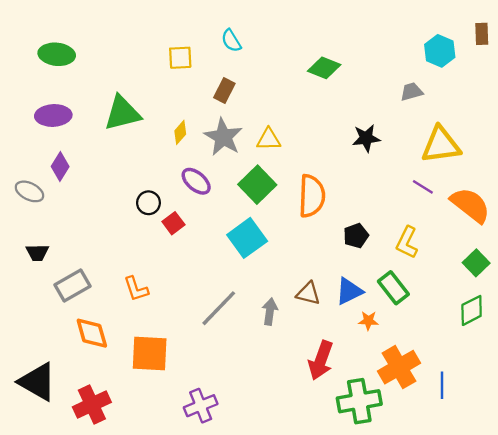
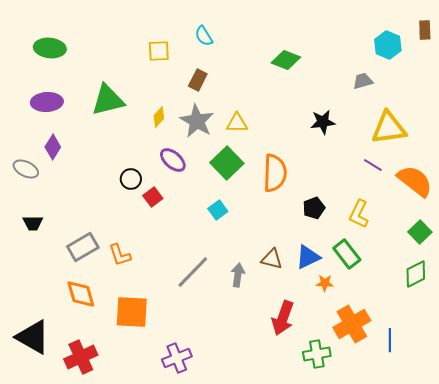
cyan square: (247, 238) -> (218, 210), size x0.6
gray rectangle: (73, 286) -> (83, 247), moved
green cross: (359, 401) -> (317, 354), size x0.7

